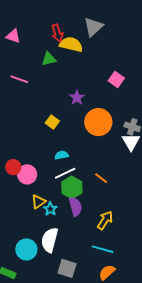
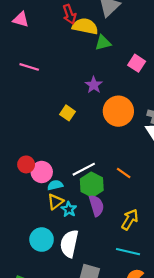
green triangle: (49, 59) -> (103, 43), moved
cyan semicircle: (62, 155) -> (55, 185), moved
cyan circle: (26, 249) -> (42, 240), moved

